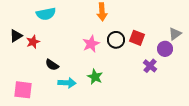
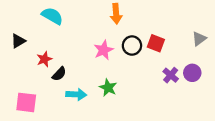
cyan semicircle: (46, 14) -> (52, 16), turned -138
red star: (33, 42) -> (44, 59), moved
purple circle: (165, 49) -> (192, 73), moved
black semicircle: (52, 65) -> (59, 74), turned -80

